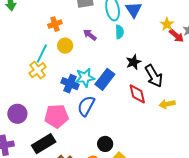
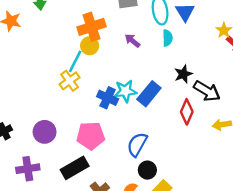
orange cross: (55, 24) -> (91, 27), size x1.6
yellow circle: (65, 46) -> (90, 46), moved
black arrow: (154, 76) -> (207, 91), turned -30
red diamond: (137, 94) -> (187, 112), turned 35
blue semicircle: (86, 106) -> (137, 144), moved

